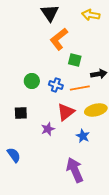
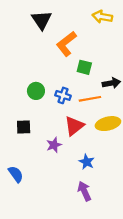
black triangle: (50, 13) -> (42, 20), moved
blue star: (83, 136) -> (87, 162), moved
purple arrow: (75, 170) -> (84, 191), size x0.7

